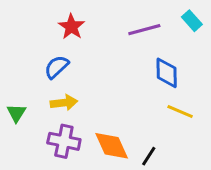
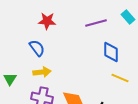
red star: (71, 27) -> (47, 21), turned -30
blue semicircle: (57, 67) -> (37, 48), turned 96

